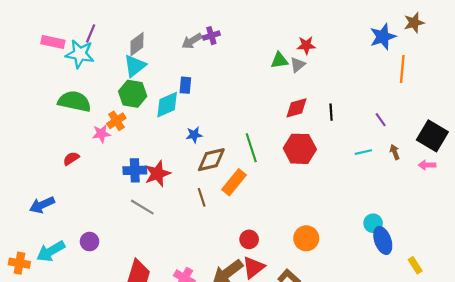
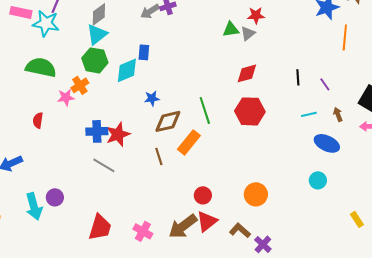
black line: (331, 112) -> (298, 77), moved
red semicircle: (71, 159) -> (38, 120), turned -49
blue ellipse: (383, 240) -> (327, 143), moved, turned -45
cyan arrow: (51, 251) -> (34, 206), moved, turned -76

